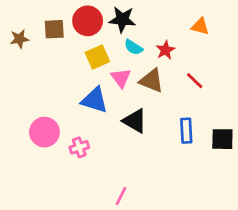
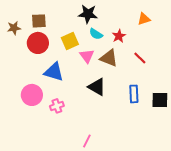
red circle: (88, 21) -> (38, 43), moved
orange triangle: (200, 26) -> (144, 19), turned -32
blue triangle: (95, 100) -> (54, 72), moved

